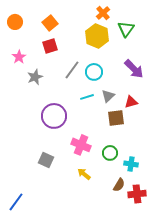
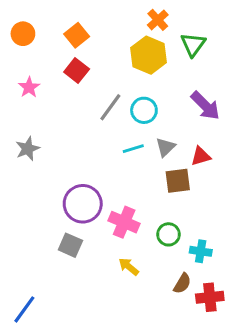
red square: (50, 46) -> (77, 70), turned -35
gray star: (35, 77) -> (28, 149), moved
purple circle: (54, 116) -> (83, 204), moved

